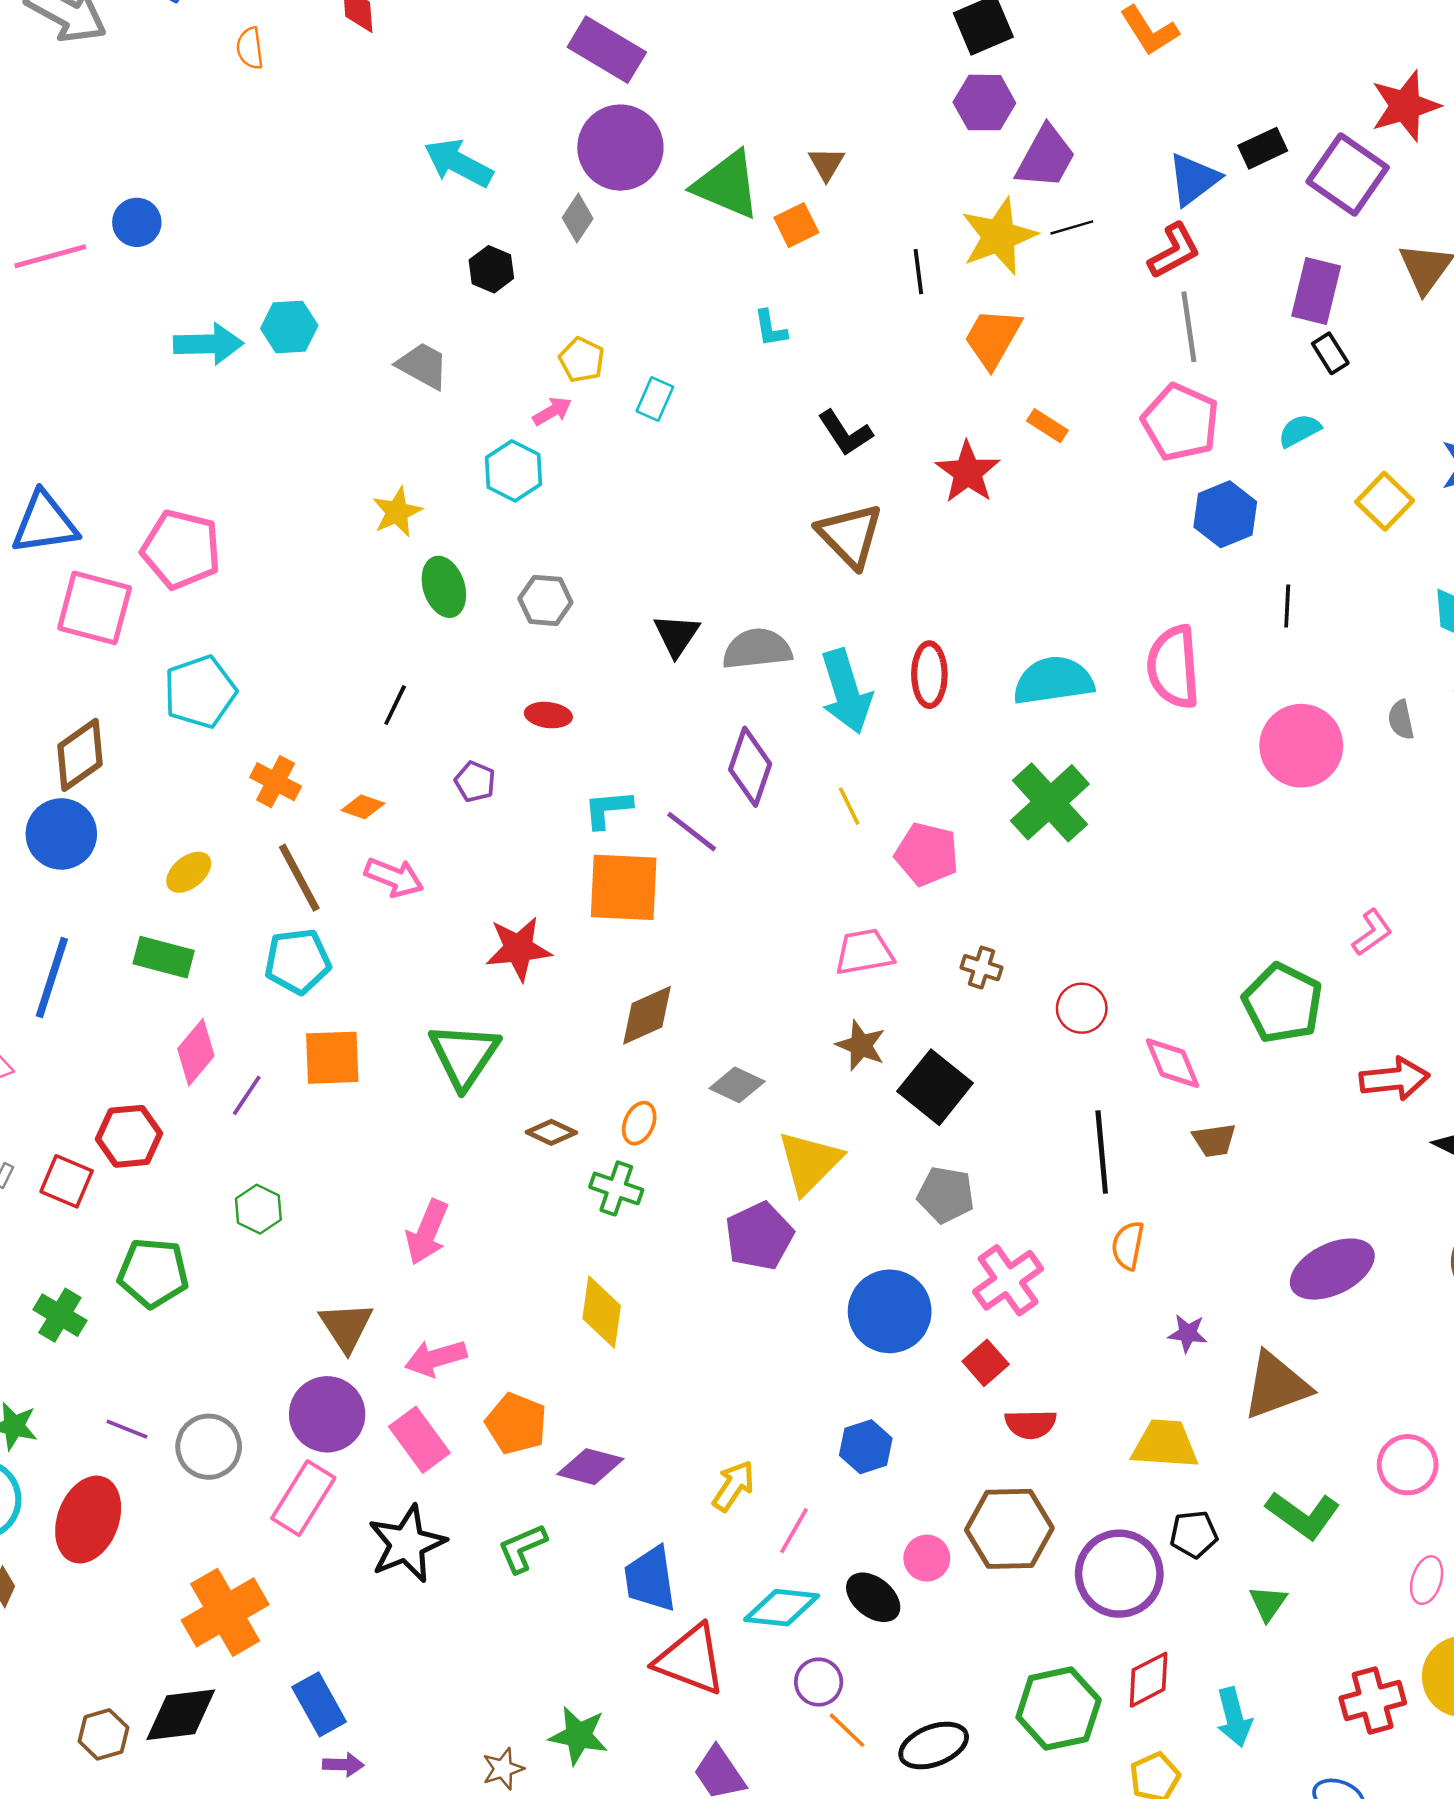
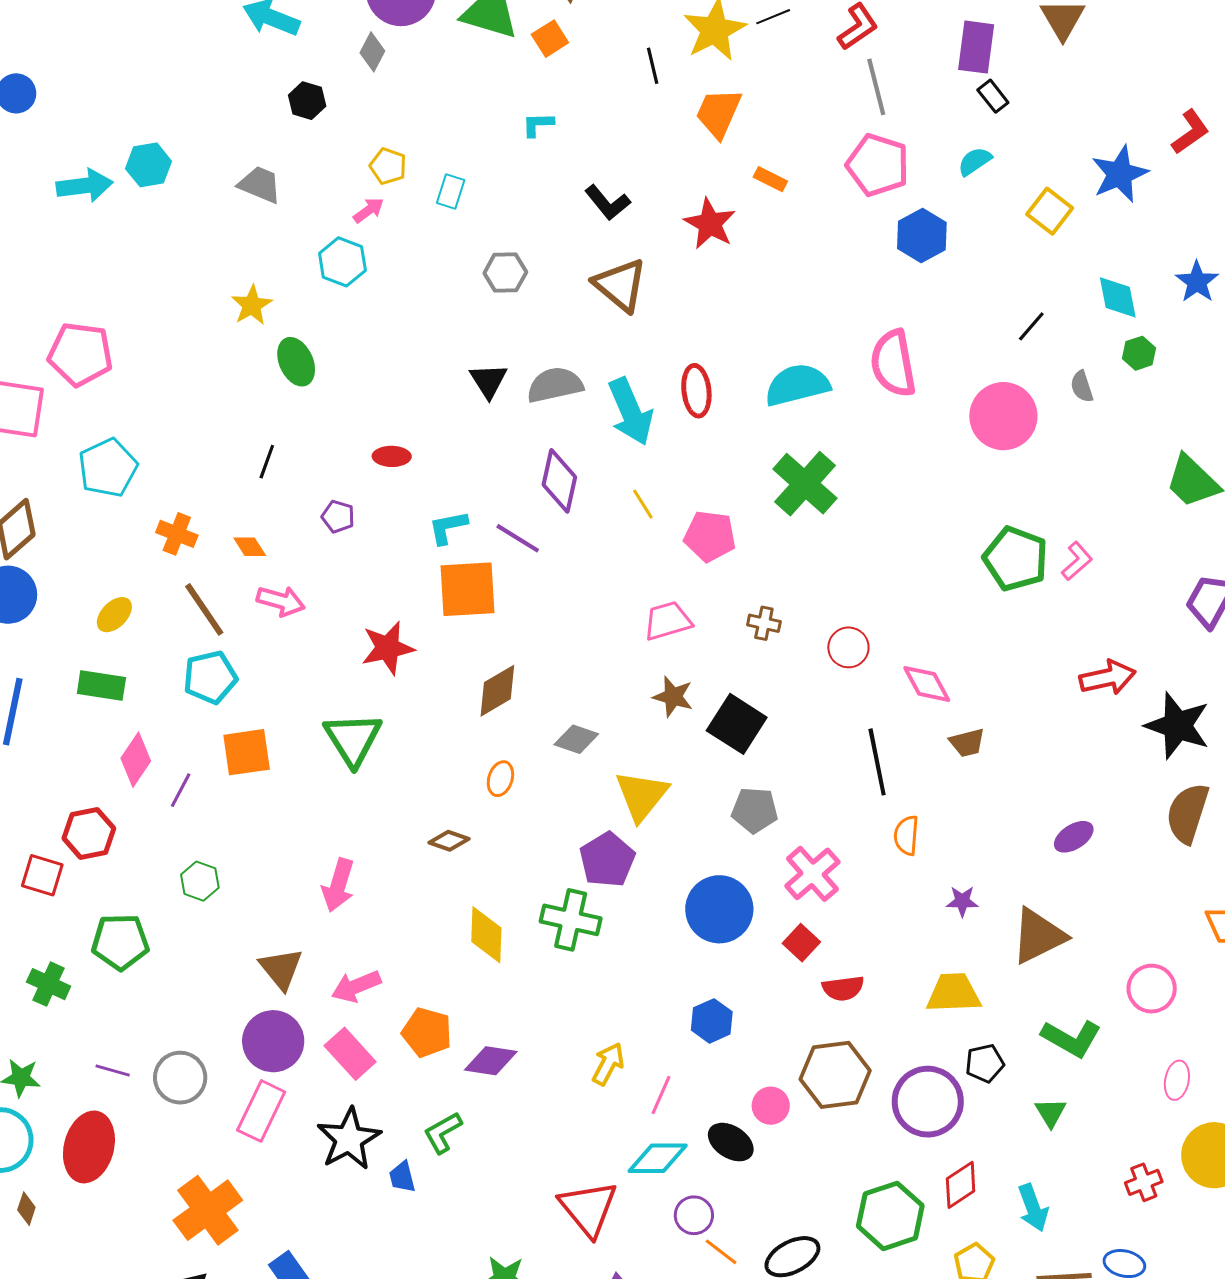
cyan L-shape: (770, 328) -> (538, 124), turned 104
gray hexagon: (545, 600) -> (505, 273), moved
black line: (1287, 606) -> (1031, 326), moved, turned 44
orange diamond: (363, 807) -> (250, 547), turned 44
green pentagon: (1283, 1003) -> (1016, 559), moved
brown diamond: (551, 1132) -> (449, 841), moved
green cross: (616, 1188) -> (571, 920), moved, size x1.4
purple ellipse: (1332, 1269) -> (1074, 837), size x0.6
blue trapezoid: (650, 1579) -> (402, 1177), moved, size x0.6
red triangle: (690, 1660) -> (588, 1208), turned 36
red cross: (1373, 1701) -> (1144, 1182), size x0.7

